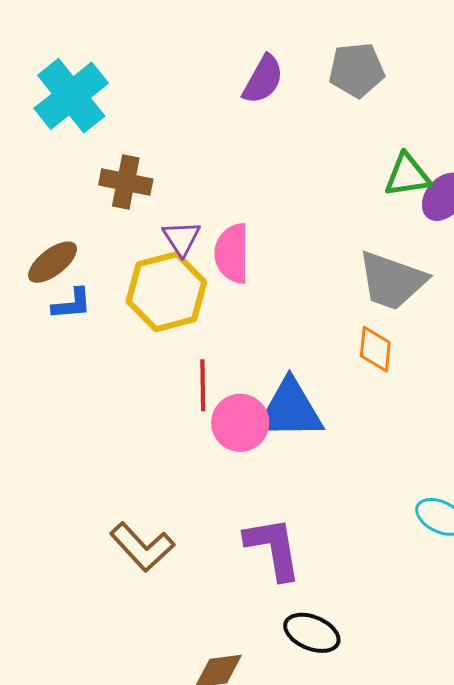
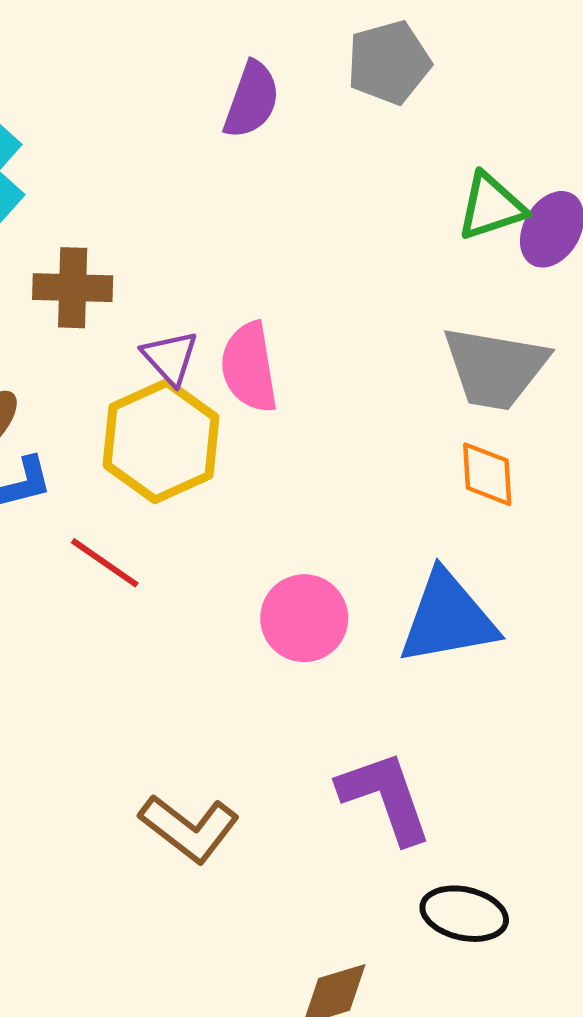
red line: (203, 385) -> (105, 563), moved, turned -45
blue triangle: (290, 410) -> (448, 618), moved

